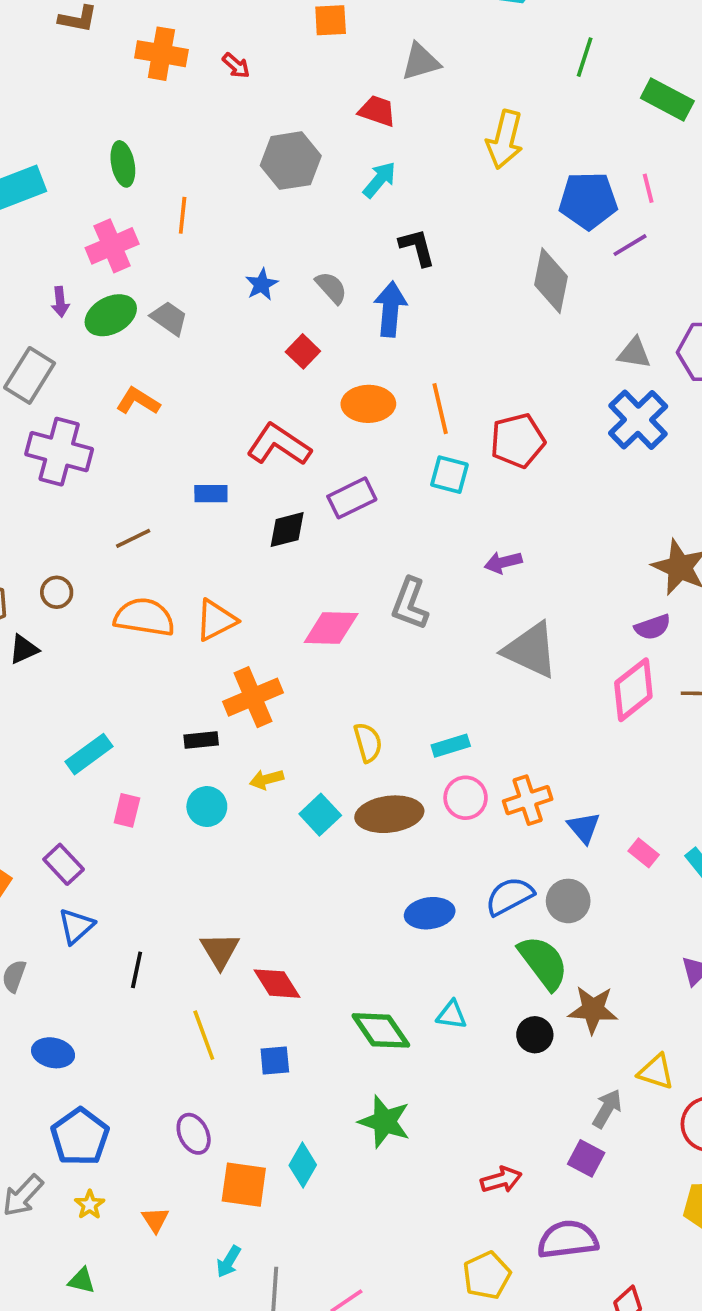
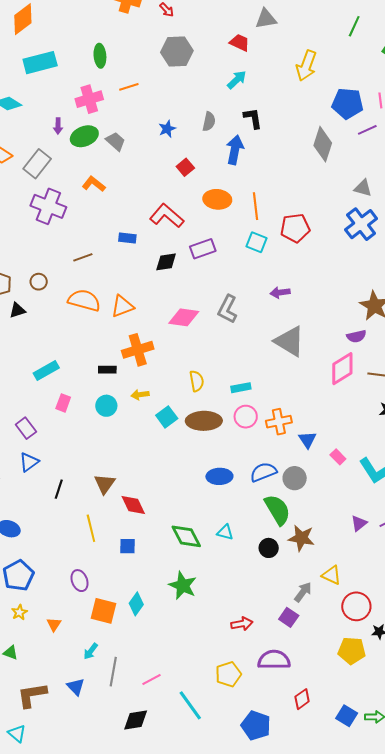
gray hexagon: (291, 161) -> (177, 51), moved
orange line: (183, 215) -> (129, 87), turned 60
gray semicircle: (331, 288) -> (209, 122), moved, turned 48

